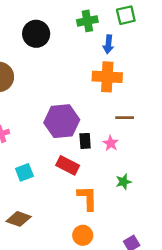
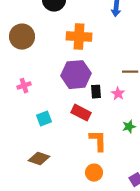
orange cross: (107, 77) -> (79, 37), moved

